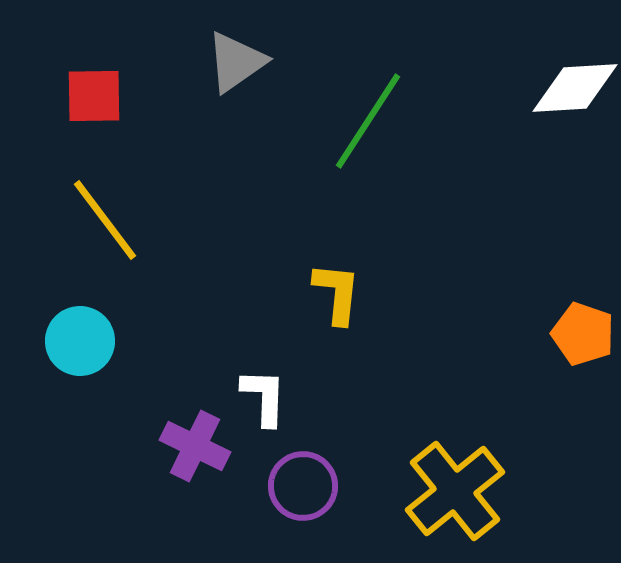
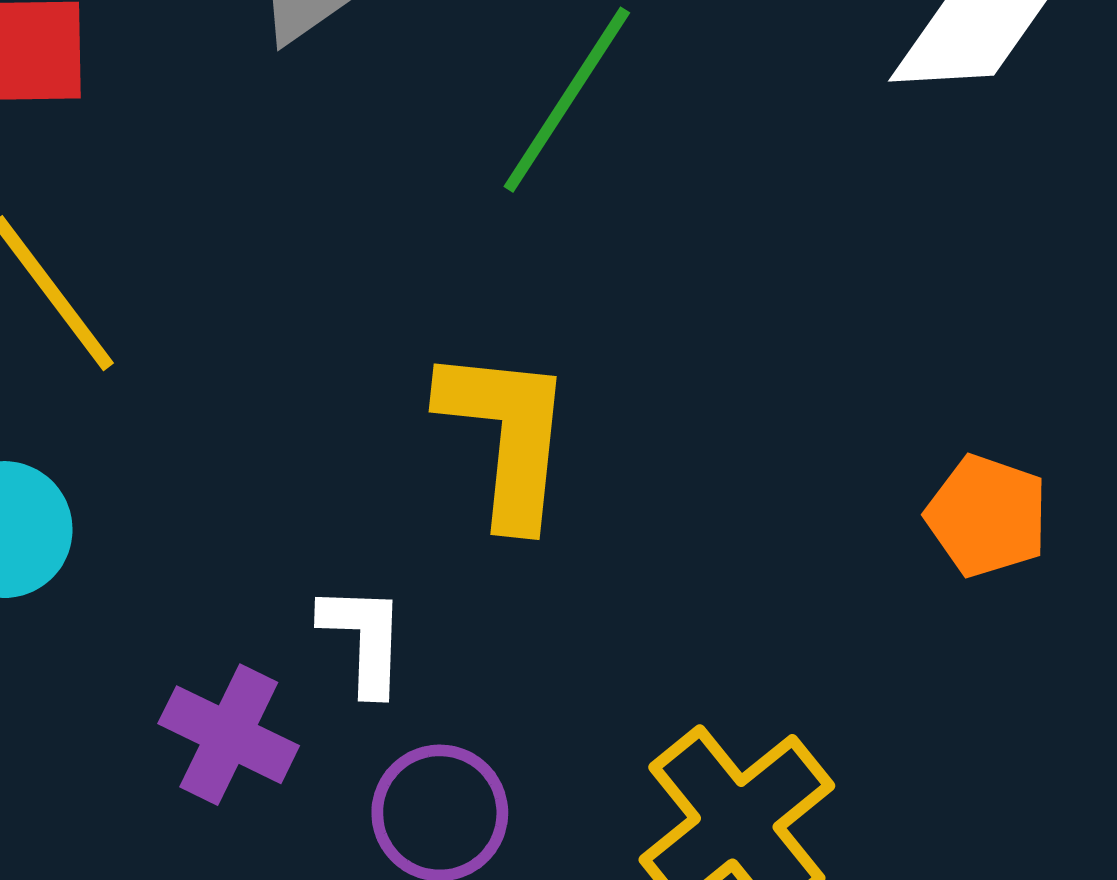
yellow L-shape: (337, 293) -> (506, 436), size x1.5

